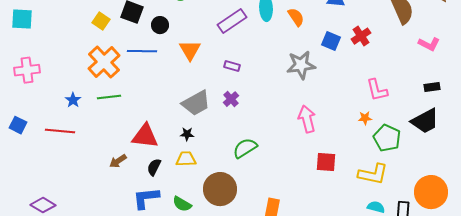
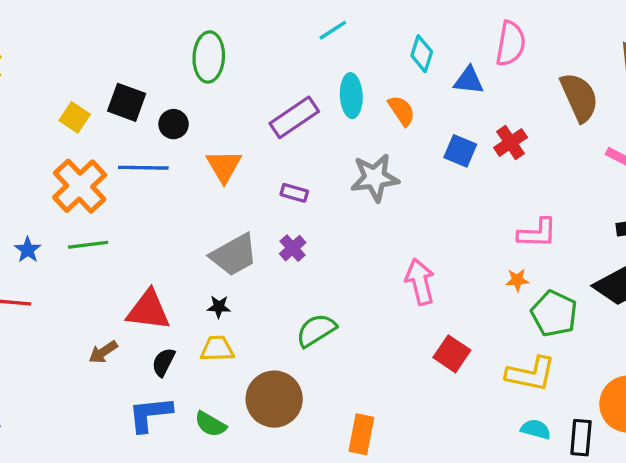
gray star: (301, 65) -> (375, 178), moved
pink L-shape: (377, 90) -> (537, 233), turned -75
red square: (326, 162) -> (452, 354), turned 30

